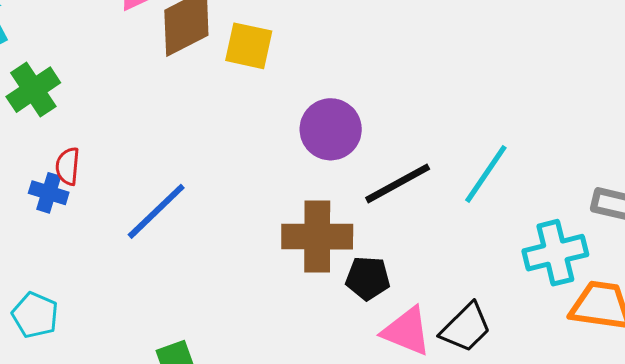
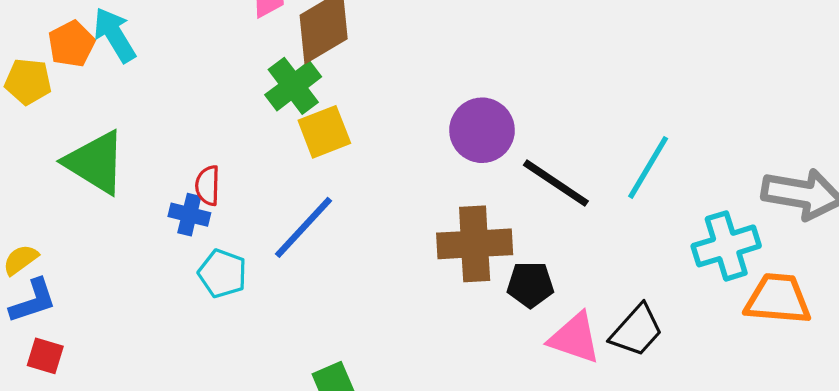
yellow square: (249, 46) -> (324, 132), moved, turned -30
green cross: (33, 90) -> (293, 86), moved
black line: (398, 183) -> (556, 183), turned 66
cyan pentagon: (35, 315) -> (222, 273), moved

